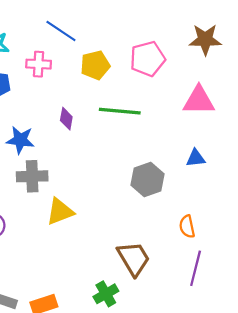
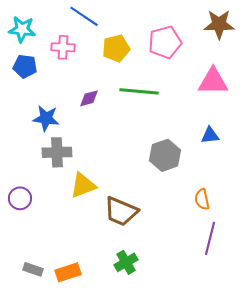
purple diamond: (66, 119) -> (89, 98), turned 65
brown trapezoid: (134, 259) -> (121, 211), moved, turned 144

